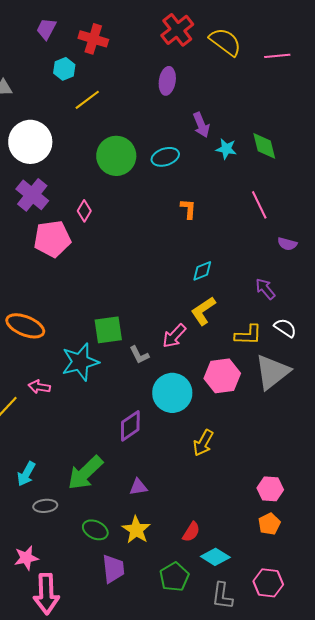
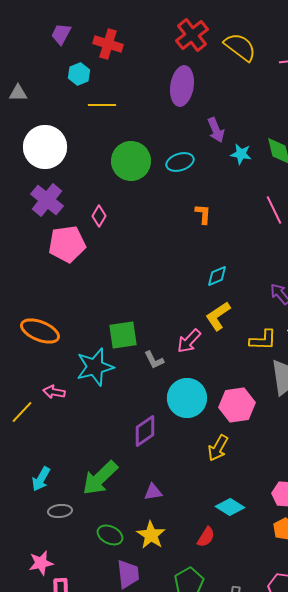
purple ellipse: (167, 81) -> (182, 86), size x1.4
yellow line: (87, 100) -> (102, 105), turned 36
pink hexagon: (222, 376) -> (237, 405), moved
cyan diamond: (215, 557) -> (230, 507), moved

